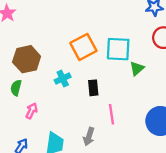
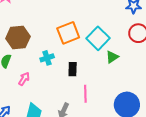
cyan square: (118, 49) -> (98, 38), turned 35
pink arrow: (32, 111) -> (24, 79), moved

